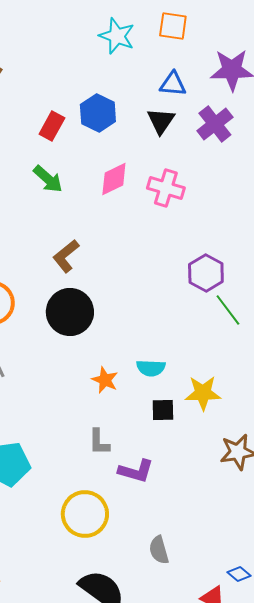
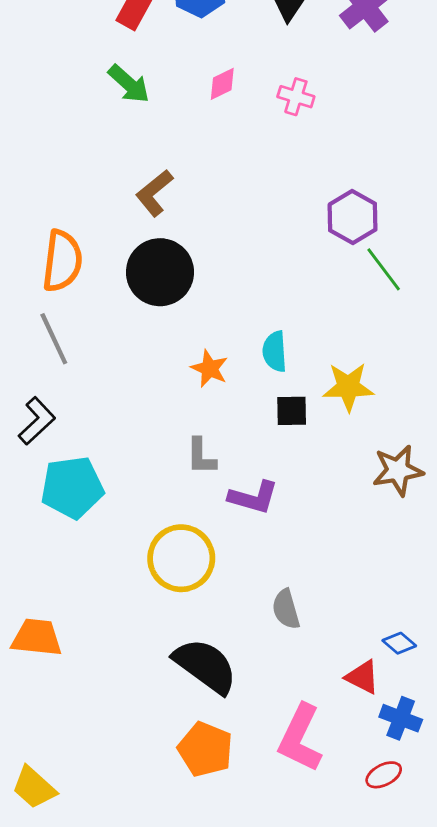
pink diamond: (114, 179) -> (222, 84), size x0.7
pink cross: (166, 188) -> (296, 97), size x0.7
cyan semicircle: (151, 368) -> (275, 352), turned 84

